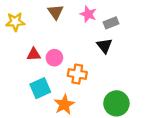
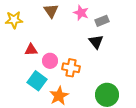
pink circle: (54, 58) -> (50, 61), moved
cyan square: (40, 88) -> (37, 81), turned -30

